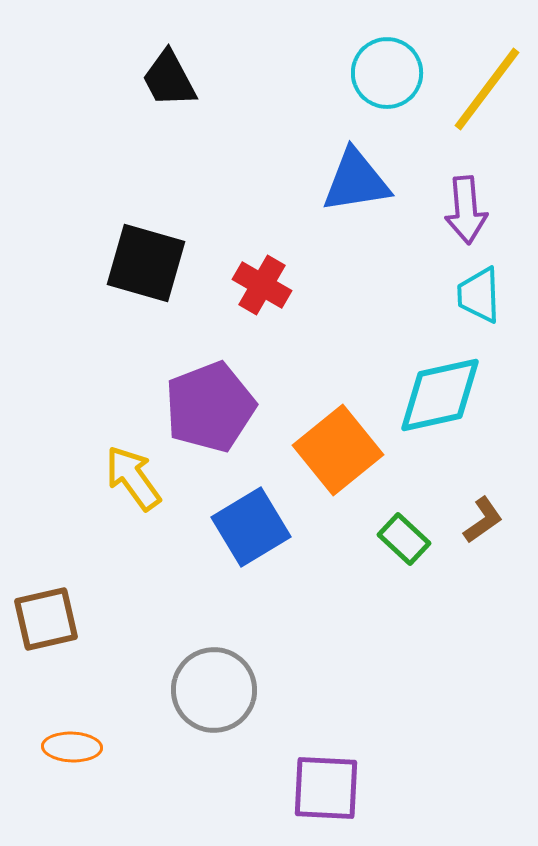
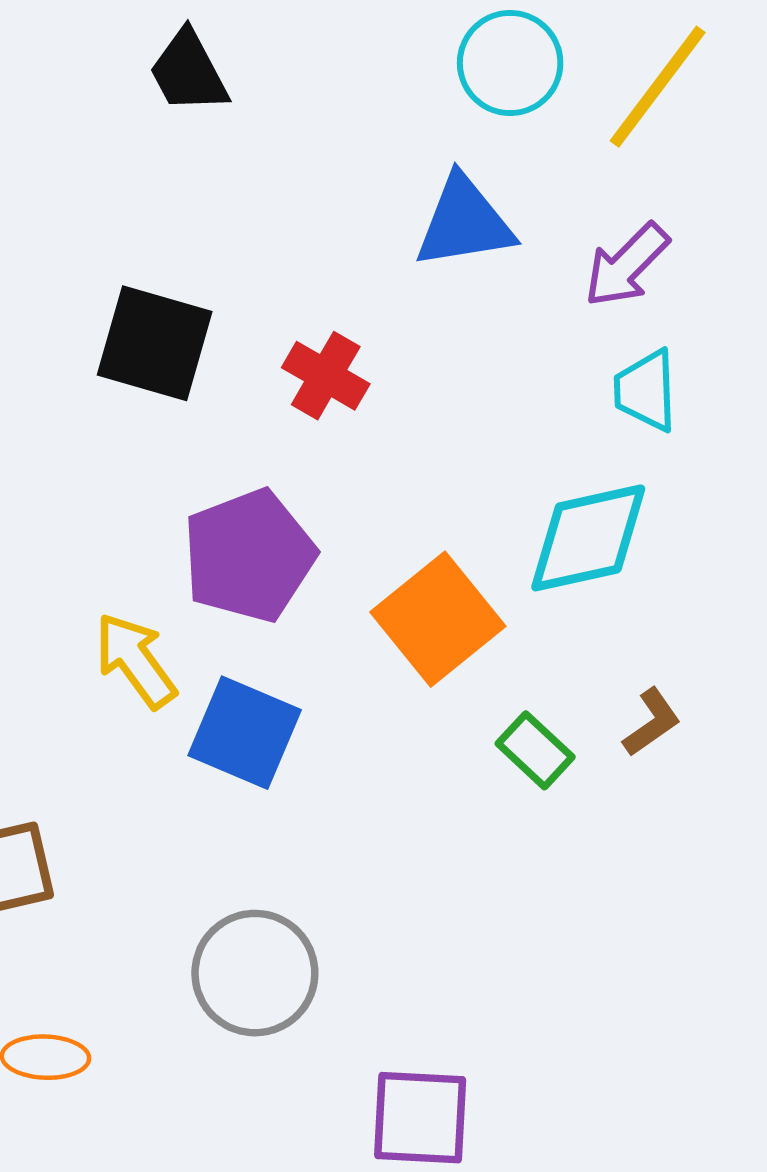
purple arrow: (466, 210) -> (627, 265), turned 50
blue square: (251, 527) -> (245, 733), moved, turned -36

